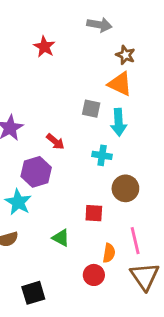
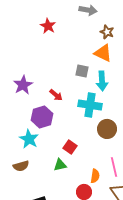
cyan cross: (102, 155) -> (90, 105), size x1.6
red square: (94, 213) -> (70, 147), moved, turned 32
green triangle: (61, 238) -> (60, 165), turned -40

